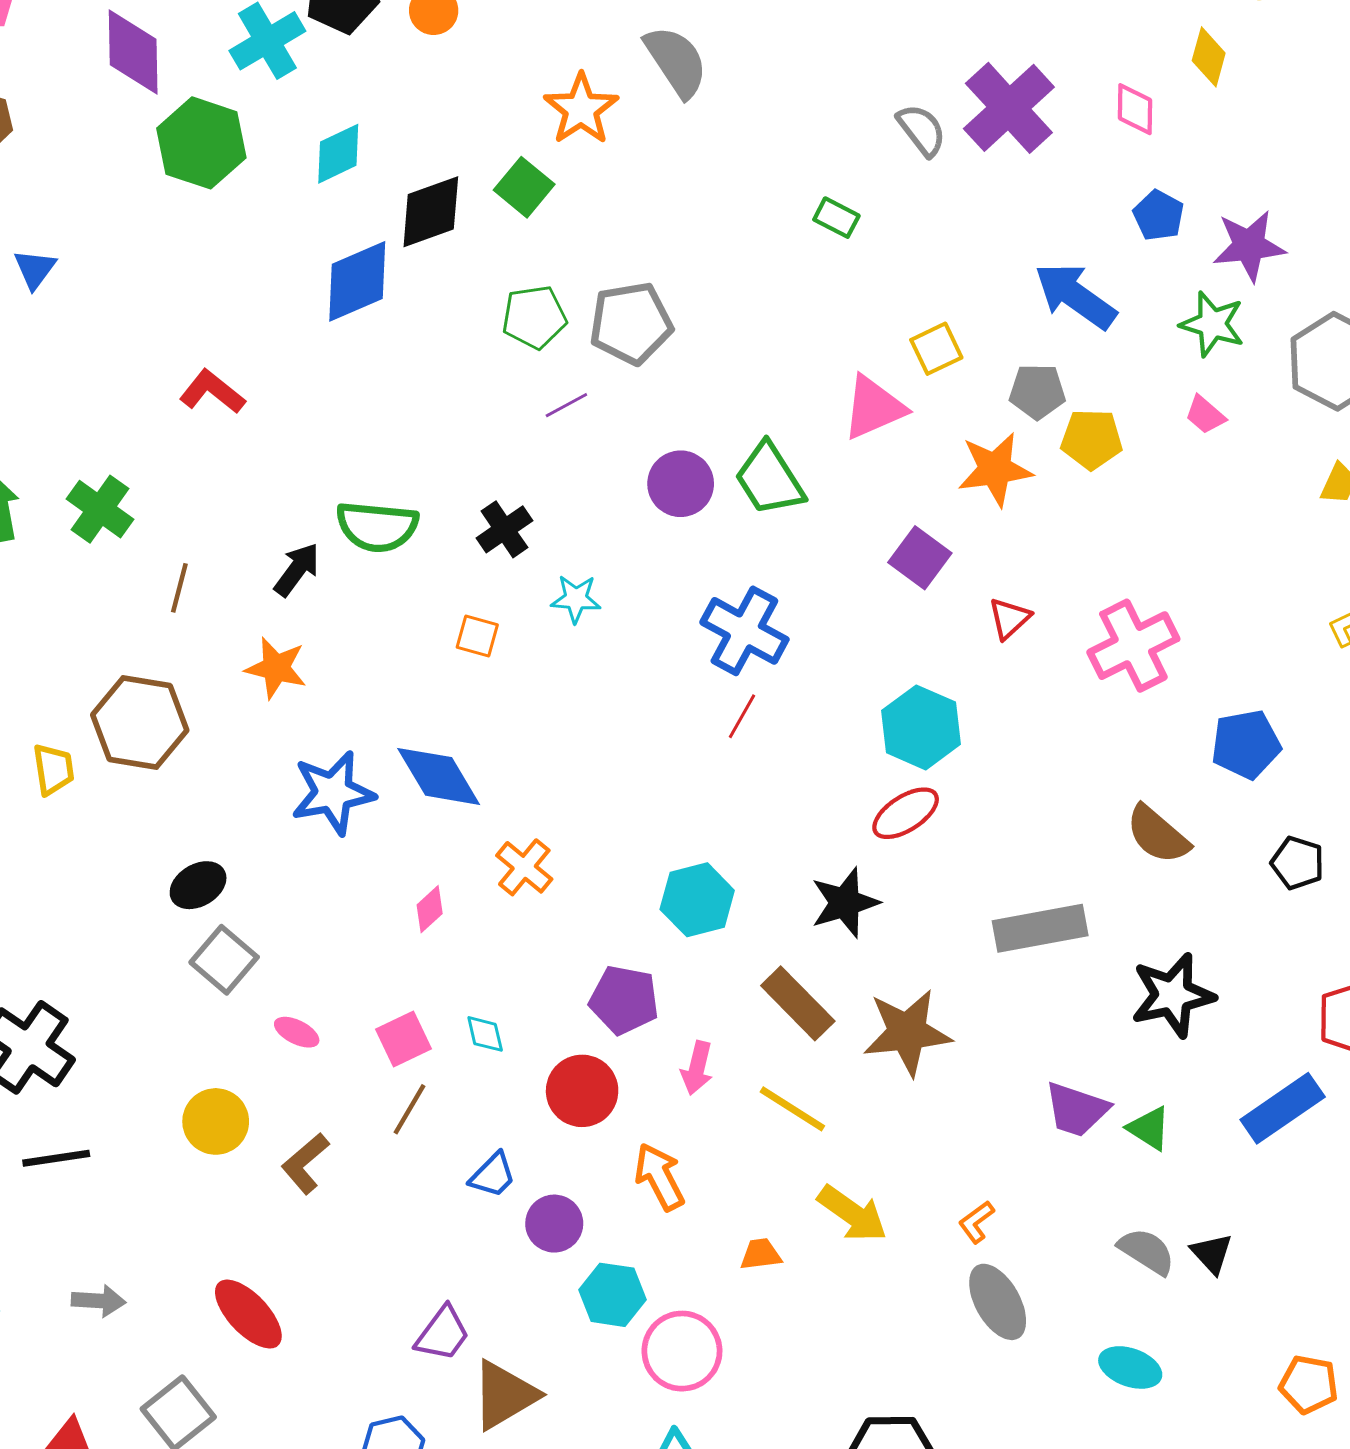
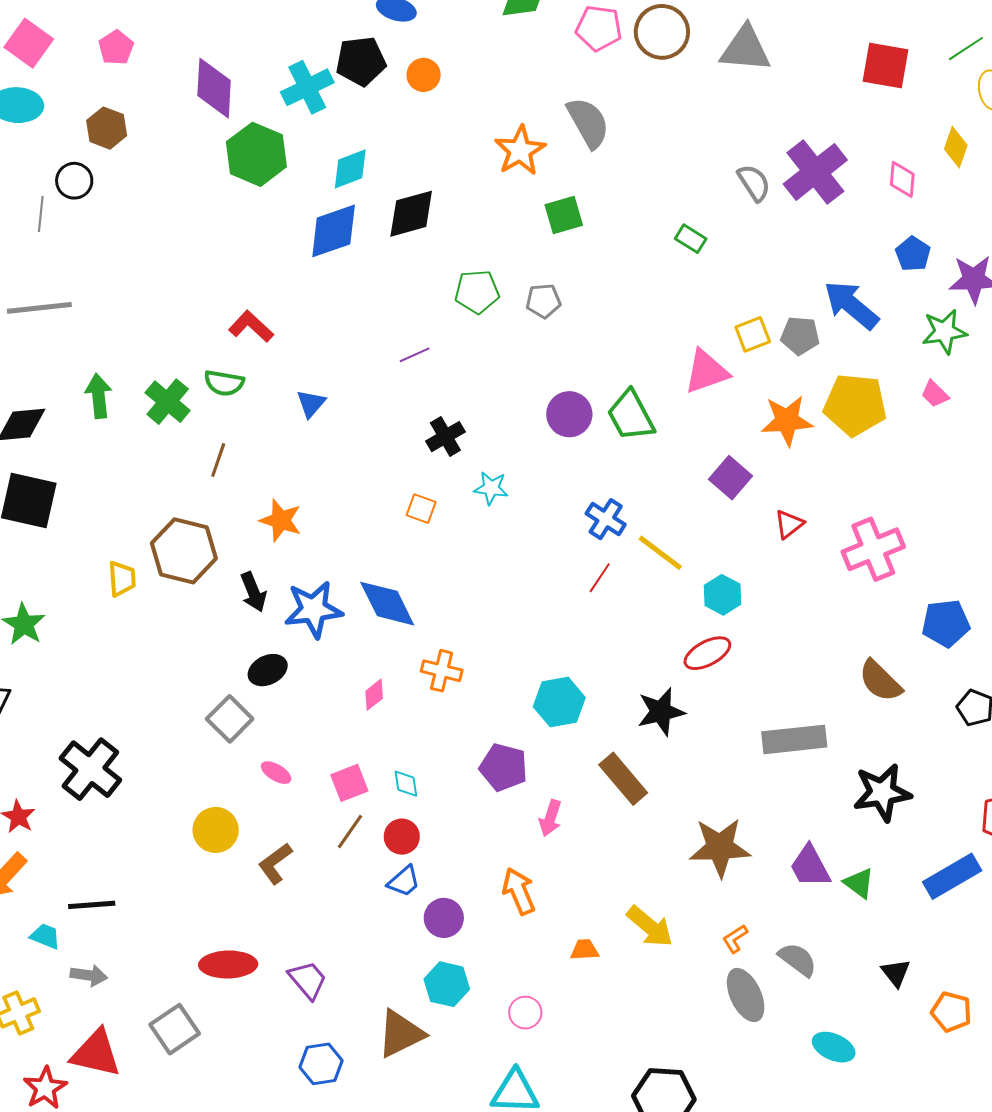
green square: (524, 187) -> (564, 215), moved, turned 30
blue triangle: (35, 269) -> (311, 404), moved
blue diamond: (357, 281) -> (334, 231), moved
gray pentagon: (631, 323) -> (543, 301), size x0.6
green star: (1212, 324) -> (944, 332), turned -30
gray pentagon: (1037, 391) -> (800, 336), moved
purple line: (566, 405) -> (415, 355), moved
yellow pentagon: (1092, 439) -> (855, 405), size x1.5
green semicircle: (377, 527) -> (224, 383), moved, size x0.7
black arrow: (297, 570) -> (253, 592), moved, turned 117
blue cross: (744, 631) -> (606, 519), size x0.7
cyan hexagon: (921, 727) -> (723, 595), size x0.7
orange cross: (524, 867) -> (442, 671), turned -30
black ellipse: (198, 885) -> (268, 670), moved
brown star: (907, 1032) -> (720, 847), moved
red circle: (582, 1091) -> (402, 837), moved, size x0.7
yellow line: (792, 1109) -> (660, 553), moved
purple trapezoid: (1077, 1109) -> (810, 866), turned 39
black line: (56, 1158) -> (92, 905), moved
gray semicircle: (1147, 1251) -> (798, 960), moved
cyan hexagon: (612, 1295) -> (447, 984), moved
gray arrow: (99, 1301) -> (89, 975), moved
red ellipse: (248, 1314) -> (228, 964), turned -52
purple trapezoid: (443, 1334) -> (308, 980), moved, turned -81
pink circle: (682, 1351) -> (525, 1013), size x0.6
orange pentagon: (1309, 1384) -> (951, 1012), moved

